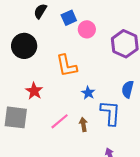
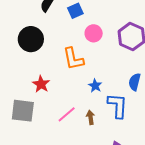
pink circle: (87, 29) -> (94, 33), moved

